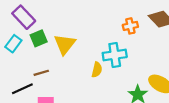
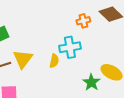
yellow triangle: (65, 44) -> (23, 59), moved

